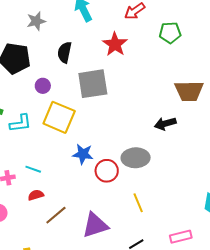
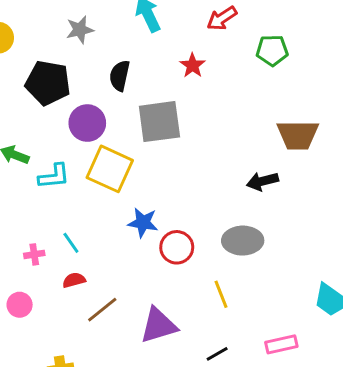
red star: (115, 44) -> (192, 65), size x0.7
purple circle: (43, 86) -> (87, 123), size x1.6
gray ellipse: (136, 158) -> (243, 241), moved
cyan line: (33, 169) -> (71, 243), turned 35

